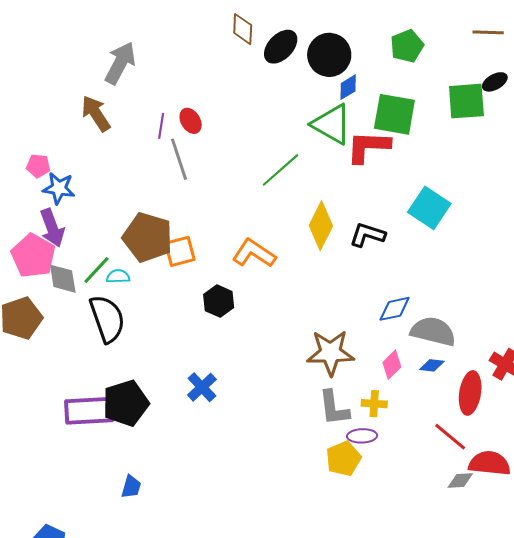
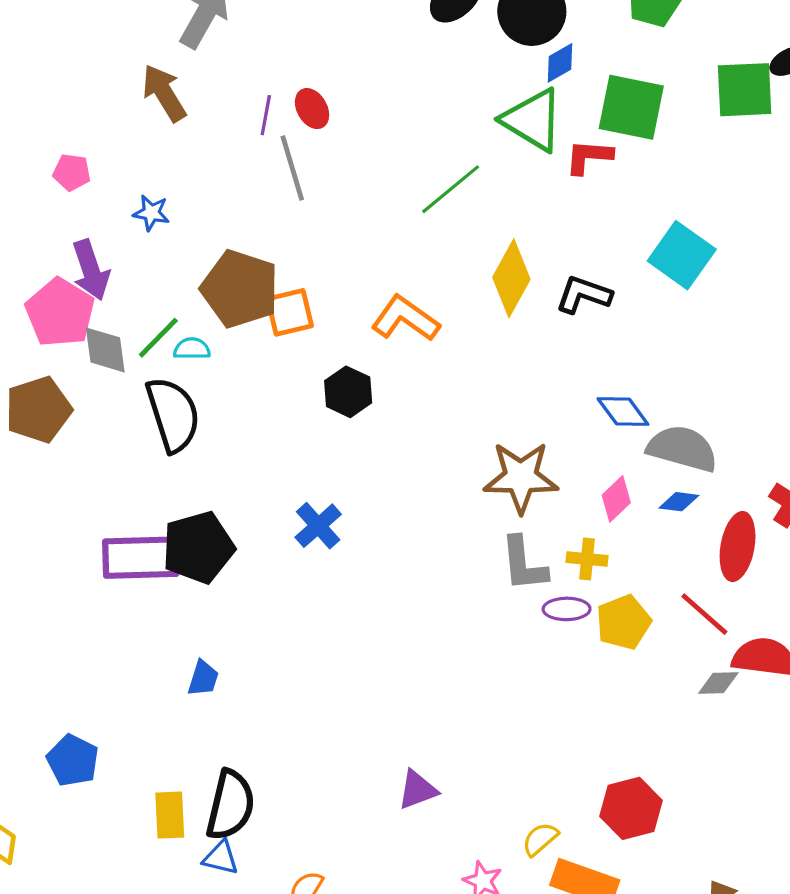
red L-shape: (368, 147) -> (589, 157), size x0.7
blue star: (59, 188) -> (151, 213), moved, size x0.7
blue diamond: (395, 309) -> (623, 411), turned 64
yellow pentagon: (343, 459) -> (623, 622), moved

